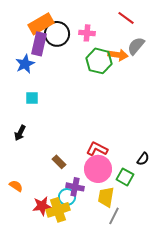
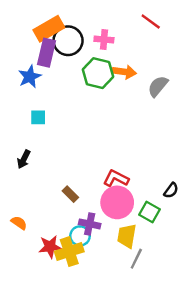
gray semicircle: (136, 46) -> (158, 86), moved
orange arrow: (118, 55) -> (124, 72), moved
green hexagon: (99, 61) -> (98, 73), moved

